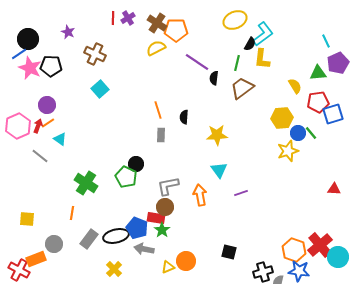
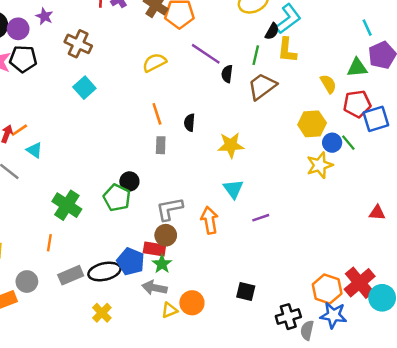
yellow semicircle: (156, 48) -> (154, 63), moved
purple circle: (47, 105) -> (18, 29), moved
gray rectangle: (89, 239) -> (71, 275), turned 30
gray arrow: (144, 249) -> (154, 288), moved

